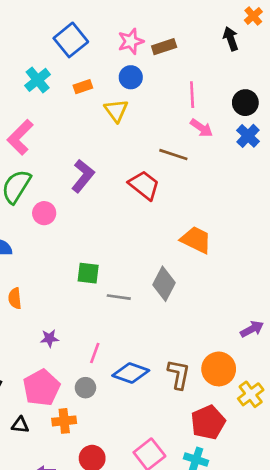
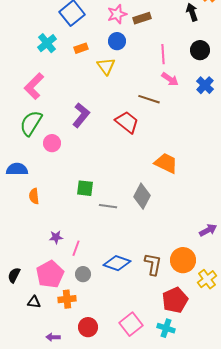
black circle: (245, 103) -> (200, 50), moved
orange semicircle: (15, 298) -> (34, 196), moved
pink line: (95, 353) -> (76, 248), moved

